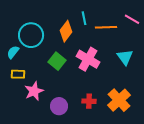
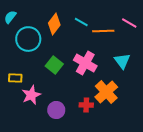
cyan line: (84, 18) -> (81, 22), turned -48
orange diamond: (66, 31) -> (54, 24), moved
cyan semicircle: (13, 52) -> (10, 17), moved
orange cross: (119, 100) -> (106, 92), moved

